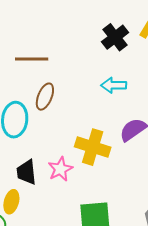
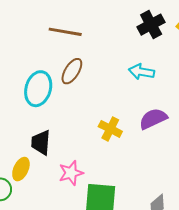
yellow cross: (93, 147) -> (110, 129), size x0.7
pink star: (60, 169) -> (71, 173), moved

